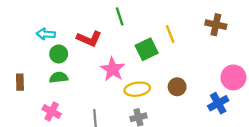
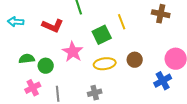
green circle: (59, 54) -> (46, 66), moved
brown circle: (177, 87) -> (135, 60), moved
yellow ellipse: (137, 89) -> (105, 64), moved
pink cross: (52, 111) -> (33, 88), moved, turned 35

